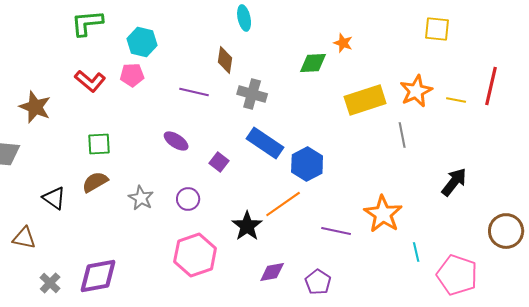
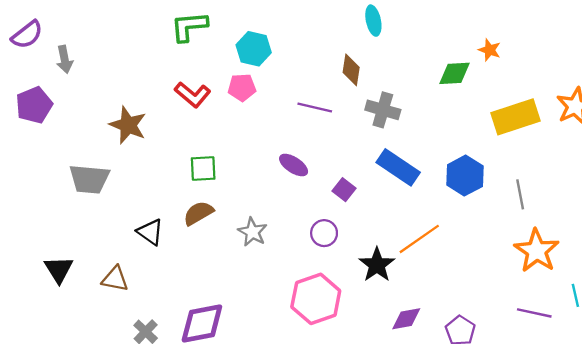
gray line: (402, 135) -> (520, 194), moved
blue hexagon: (307, 164) -> (465, 176), moved
purple circle: (188, 199) -> (324, 233), moved
purple line: (336, 231) -> (534, 313), moved

